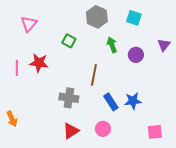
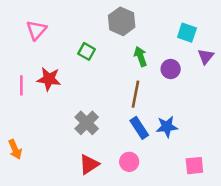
cyan square: (134, 18) -> (187, 33), moved
brown line: (94, 75) -> (135, 94), moved
gray cross: (69, 98) -> (87, 123), turned 36

